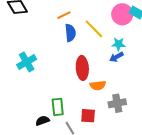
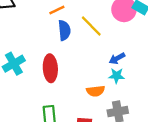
cyan star: (119, 44) -> (117, 76), moved
red ellipse: (82, 68) -> (50, 68), moved

